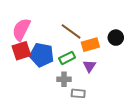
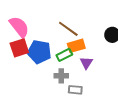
pink semicircle: (21, 29) -> (19, 27), turned 115
orange rectangle: (90, 45) -> (76, 46), moved

